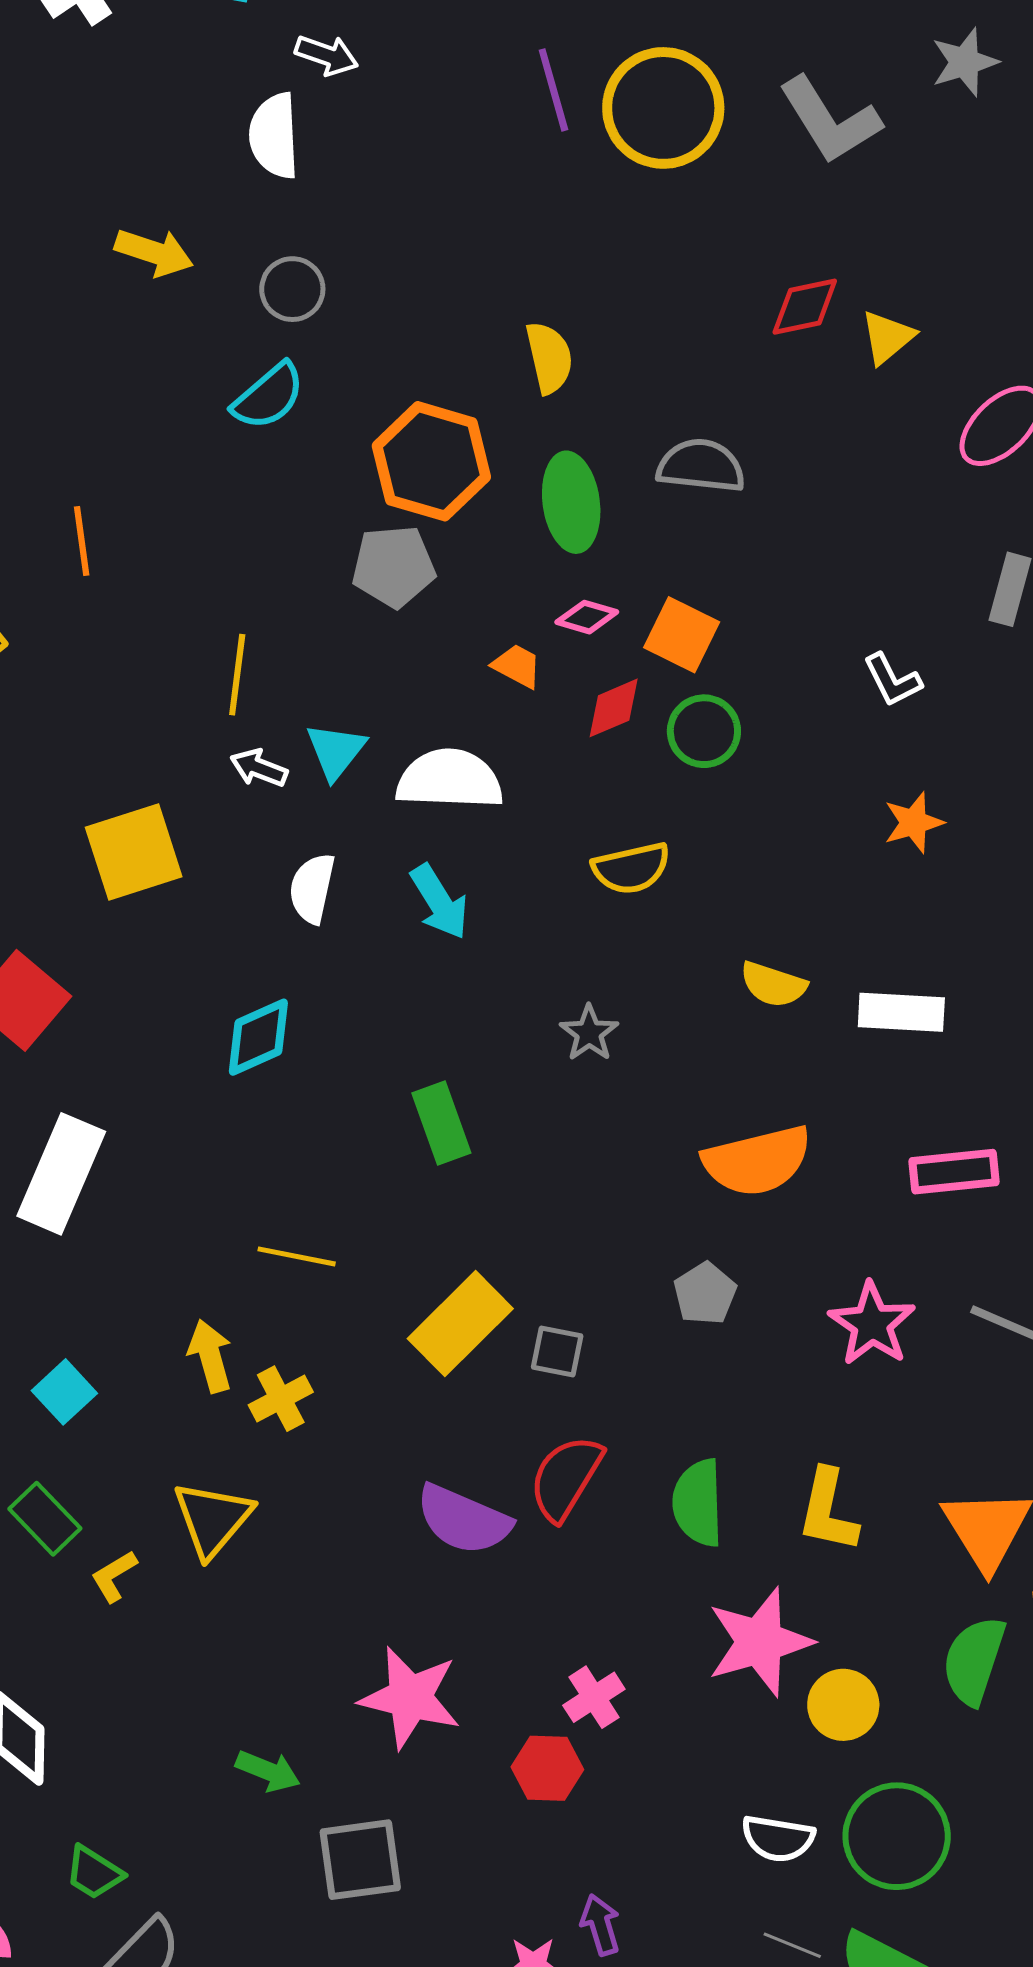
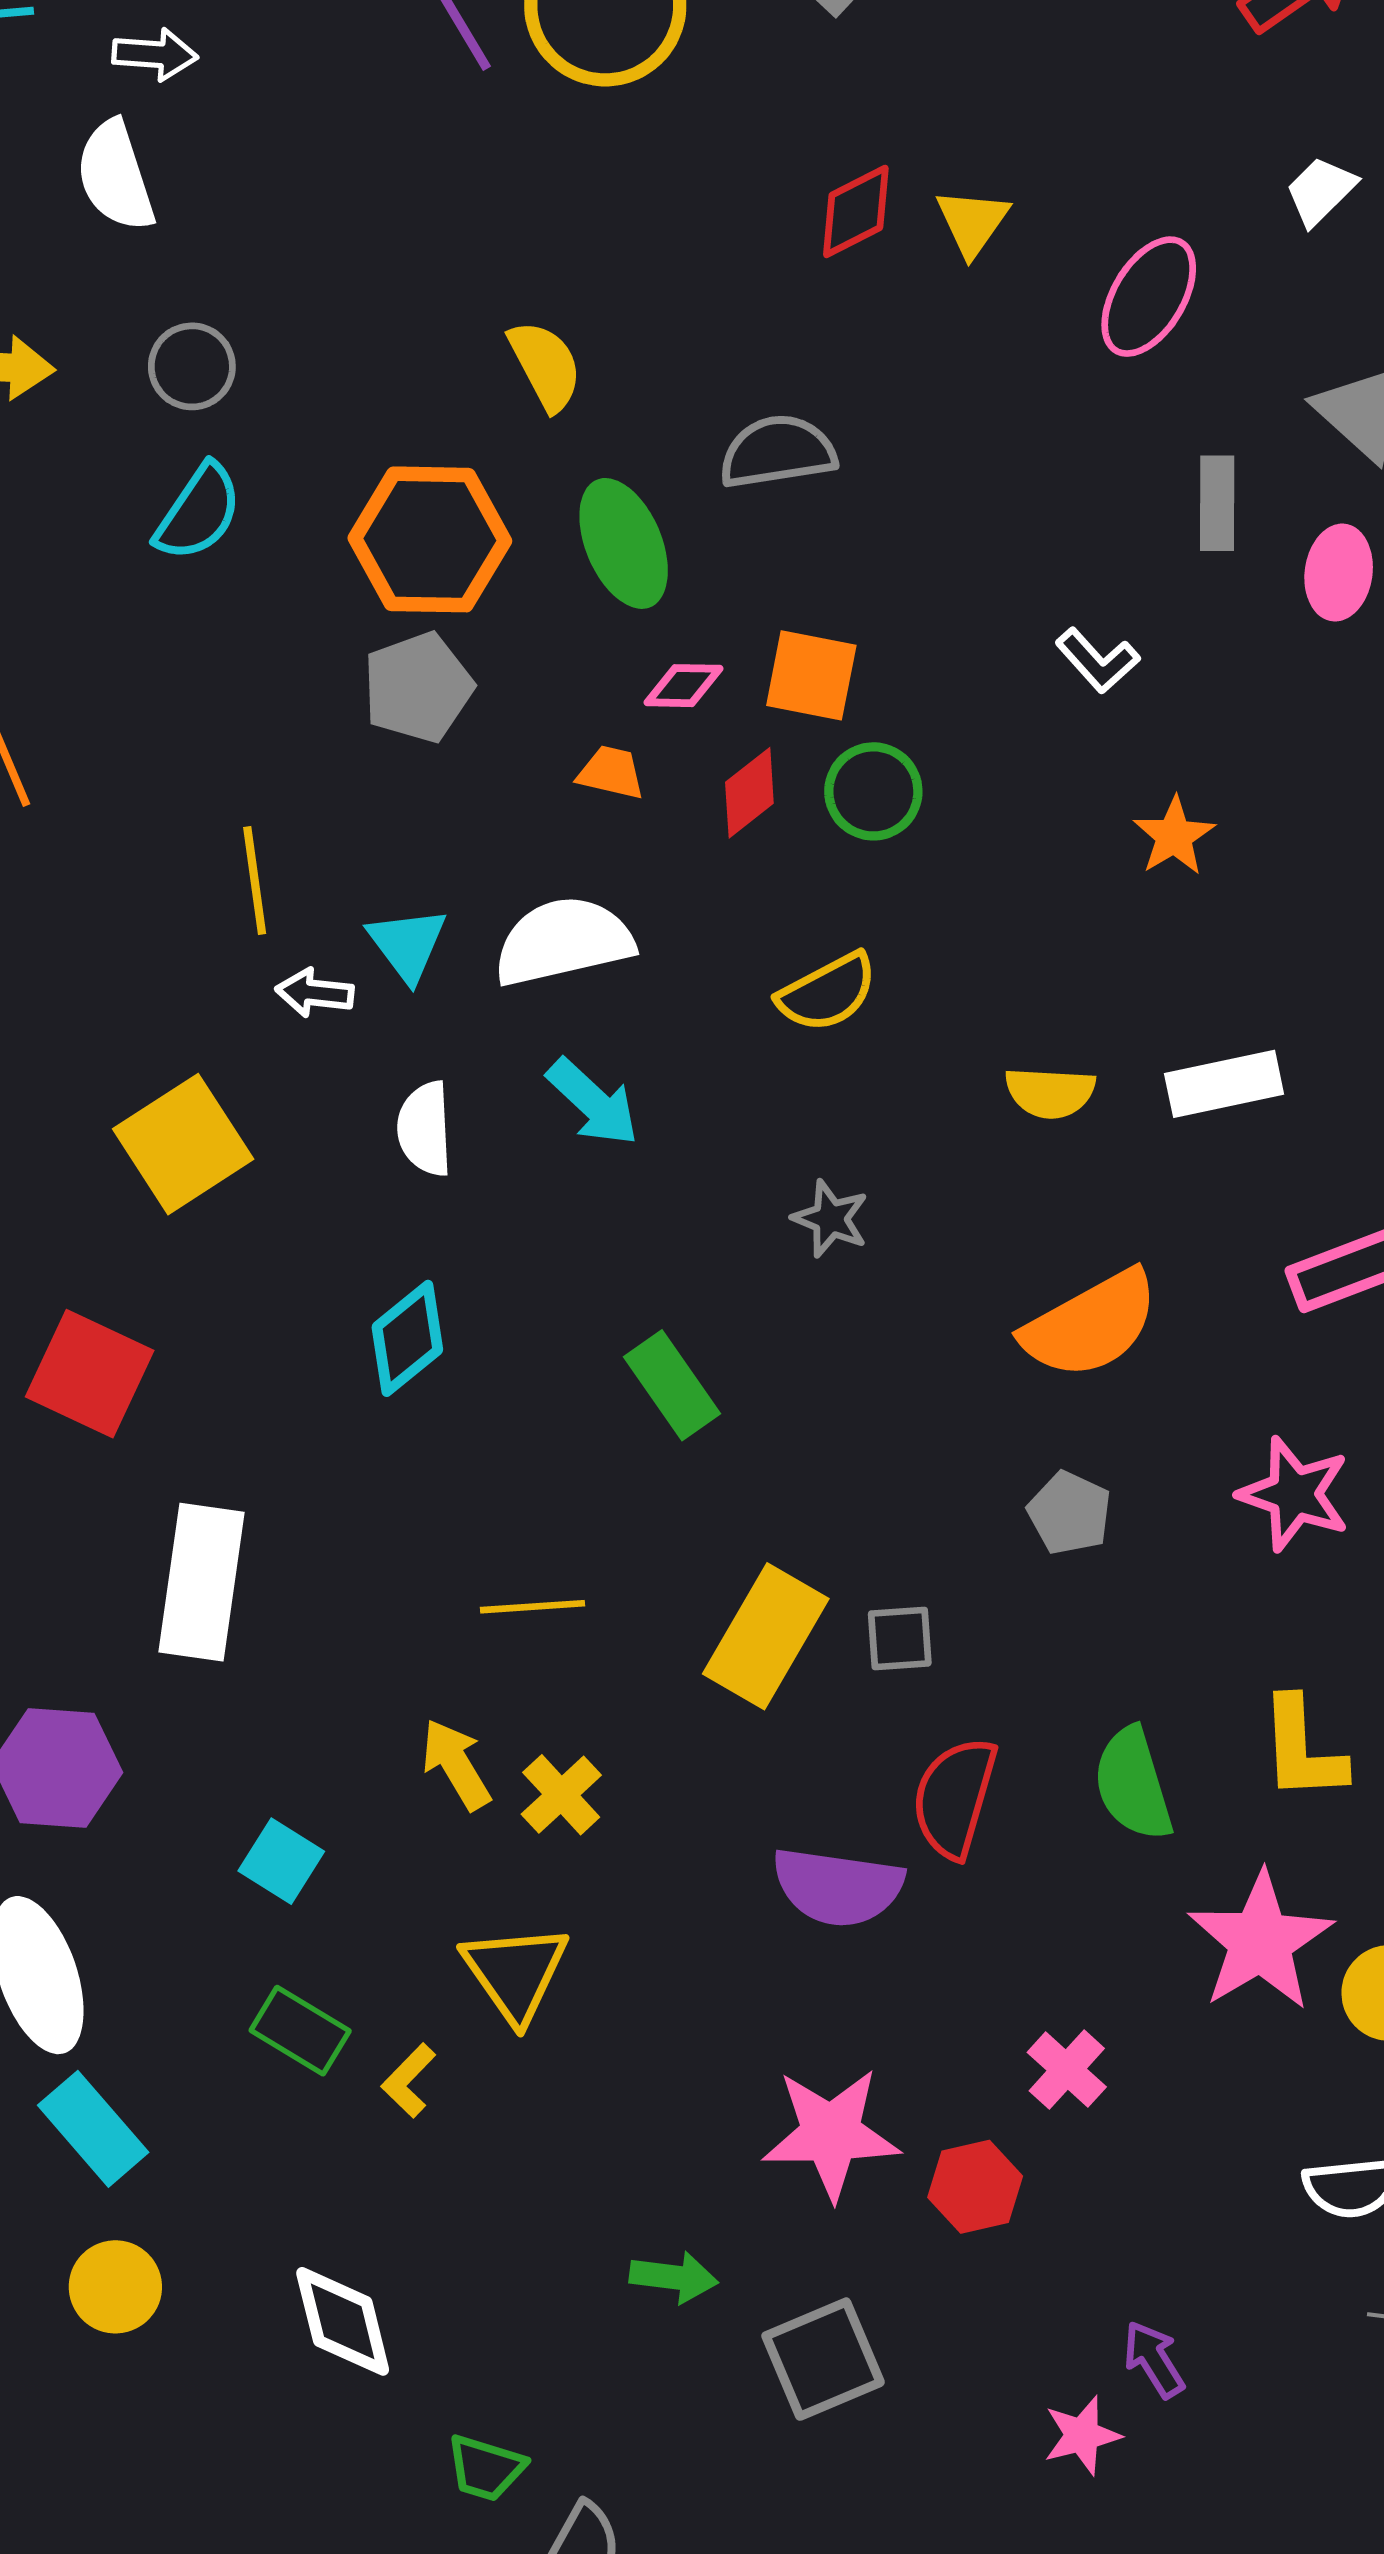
red hexagon: (547, 1768) -> (975, 2187), moved

